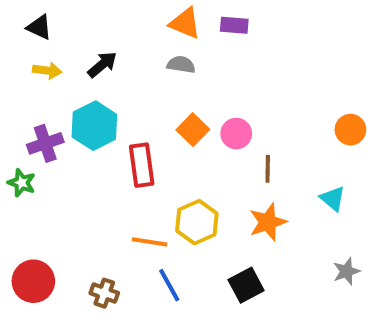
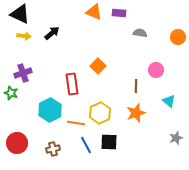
black triangle: (39, 27) -> (20, 14), size x1.5
gray semicircle: (181, 65) -> (140, 33), moved
cyan hexagon: (94, 126) -> (50, 110), moved
orange circle: (350, 130) -> (178, 37), moved
pink circle: (236, 134) -> (156, 70), moved
black square: (246, 285) -> (109, 142), moved, turned 30
brown cross: (104, 293) -> (53, 149), turned -32

